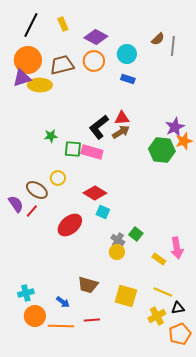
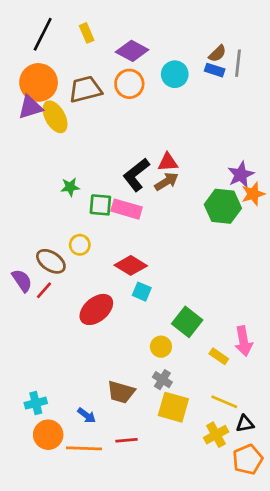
blue rectangle: (128, 79) -> (215, 70), moved
yellow ellipse: (40, 85) -> (55, 117), turned 60
green square: (136, 234) -> (187, 322), size x1.5
gray cross: (118, 240) -> (162, 380), moved

